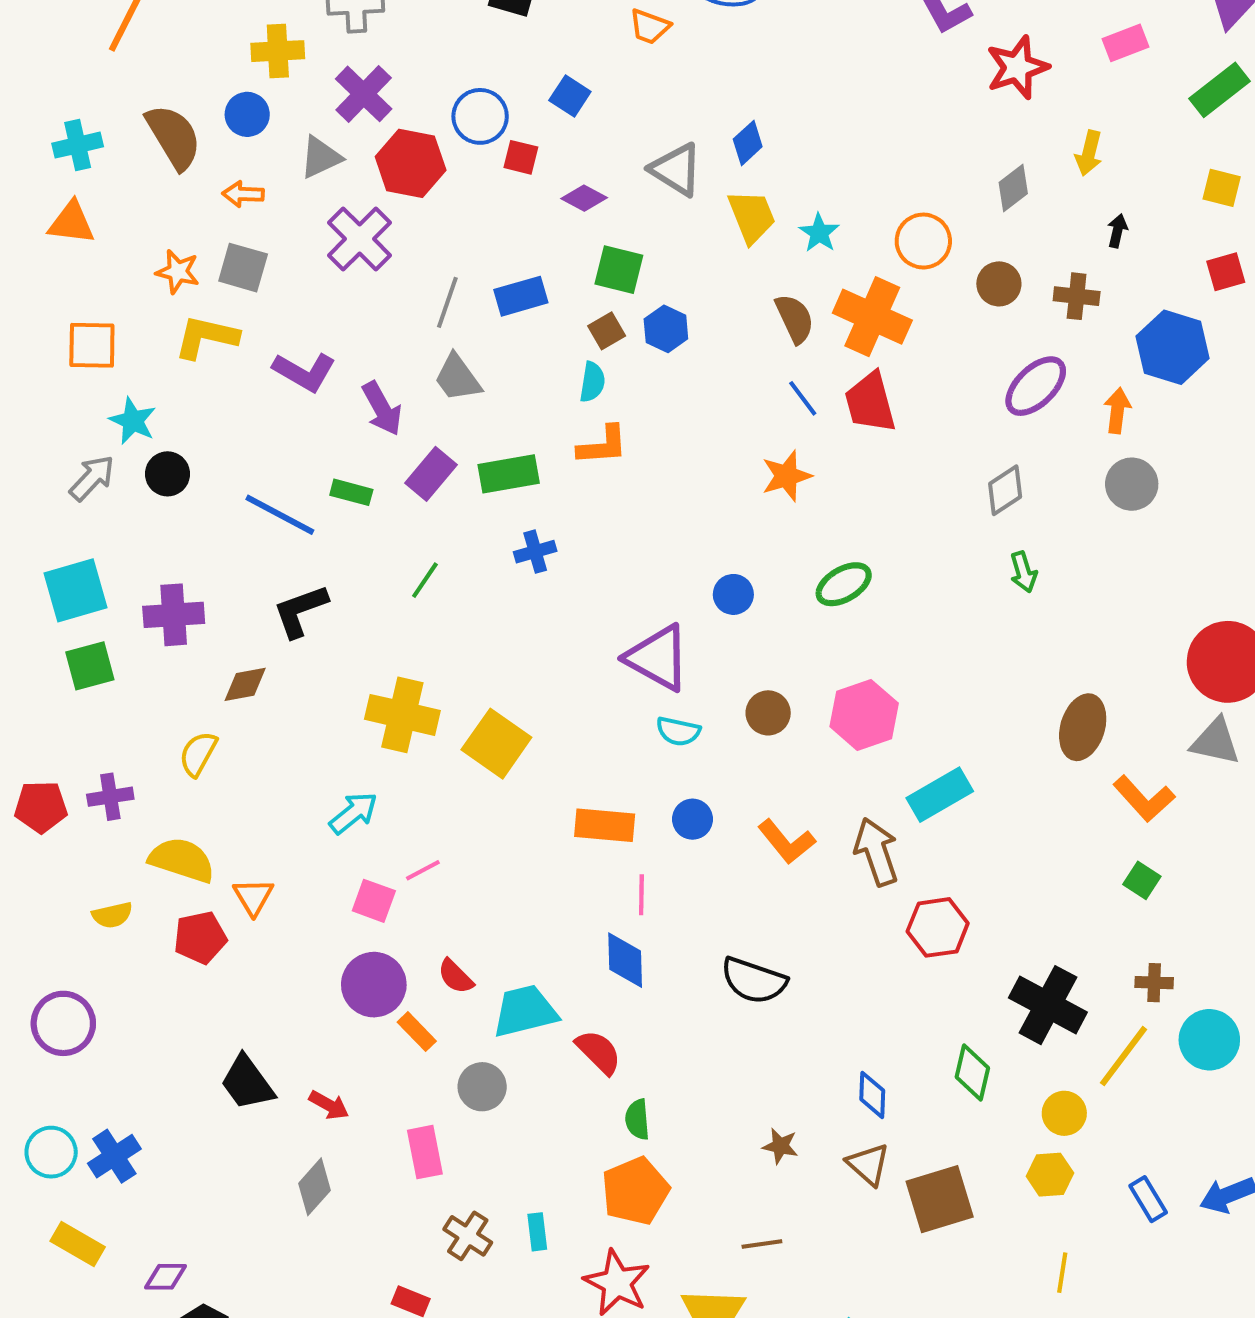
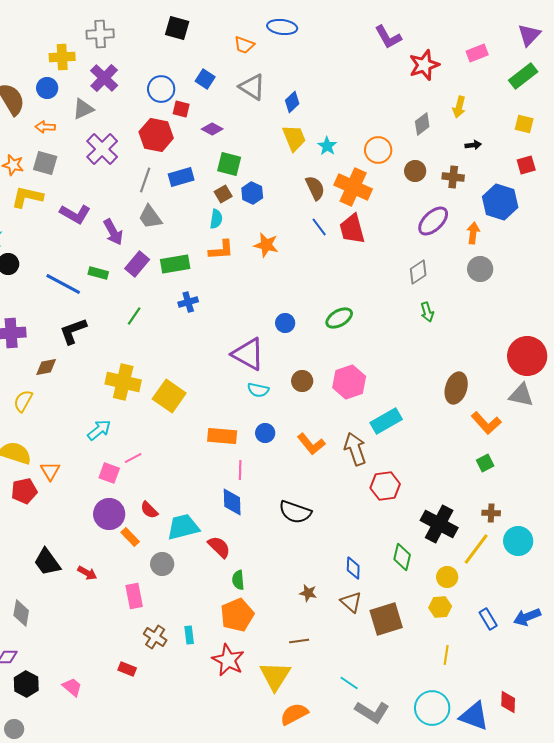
red hexagon: (411, 163) -> (156, 135), moved
gray triangle: (676, 170) -> (252, 87), moved
black arrow: (1117, 231) -> (473, 145), turned 70
orange star: (786, 476) -> (266, 245), moved, turned 30
green square: (1142, 880) -> (485, 463), turned 30
gray diamond: (315, 1187) -> (21, 613), moved, turned -32

